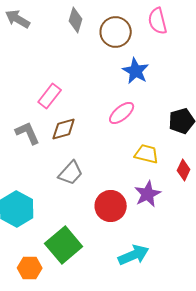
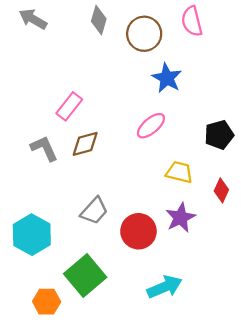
gray trapezoid: (71, 173) -> (94, 211), moved

